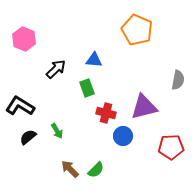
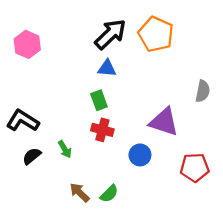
black arrow: (56, 69) -> (110, 34), moved, size x1.4
purple triangle: (144, 107) -> (164, 122), turned 32
red cross: (106, 113) -> (102, 130), moved

